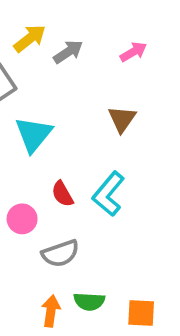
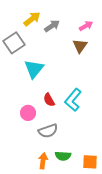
brown triangle: (122, 119) -> (80, 46), moved

